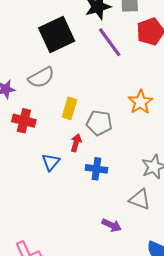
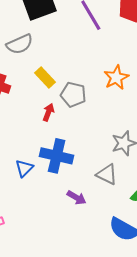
yellow rectangle: (70, 108) -> (45, 77), turned -65
blue triangle: (51, 162) -> (24, 168), moved
blue cross: (96, 169) -> (57, 156), moved, size x1.5

